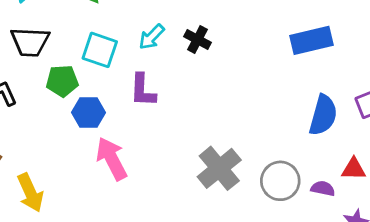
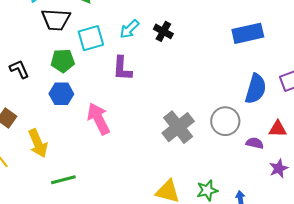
black trapezoid: (30, 42) -> (56, 20), moved
cyan square: (100, 50) -> (91, 38), turned -36
blue hexagon: (88, 112) -> (61, 94), moved
gray circle: (280, 181) -> (225, 121), moved

